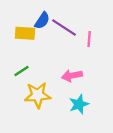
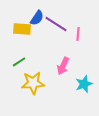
pink arrow: (72, 76) -> (63, 66), turned -54
cyan star: (79, 104) -> (84, 84), moved

